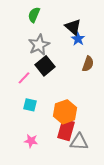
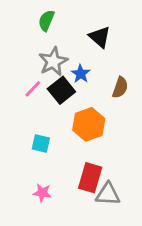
blue star: (78, 39) -> (81, 74), moved
pink line: (24, 78) -> (33, 89), moved
orange hexagon: (65, 112) -> (89, 124), moved

